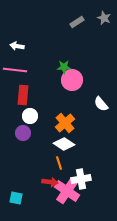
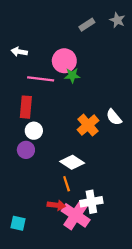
pink line: (15, 70) -> (41, 79), moved
pink circle: (72, 80) -> (64, 61), moved
orange cross: (65, 123) -> (88, 125), moved

